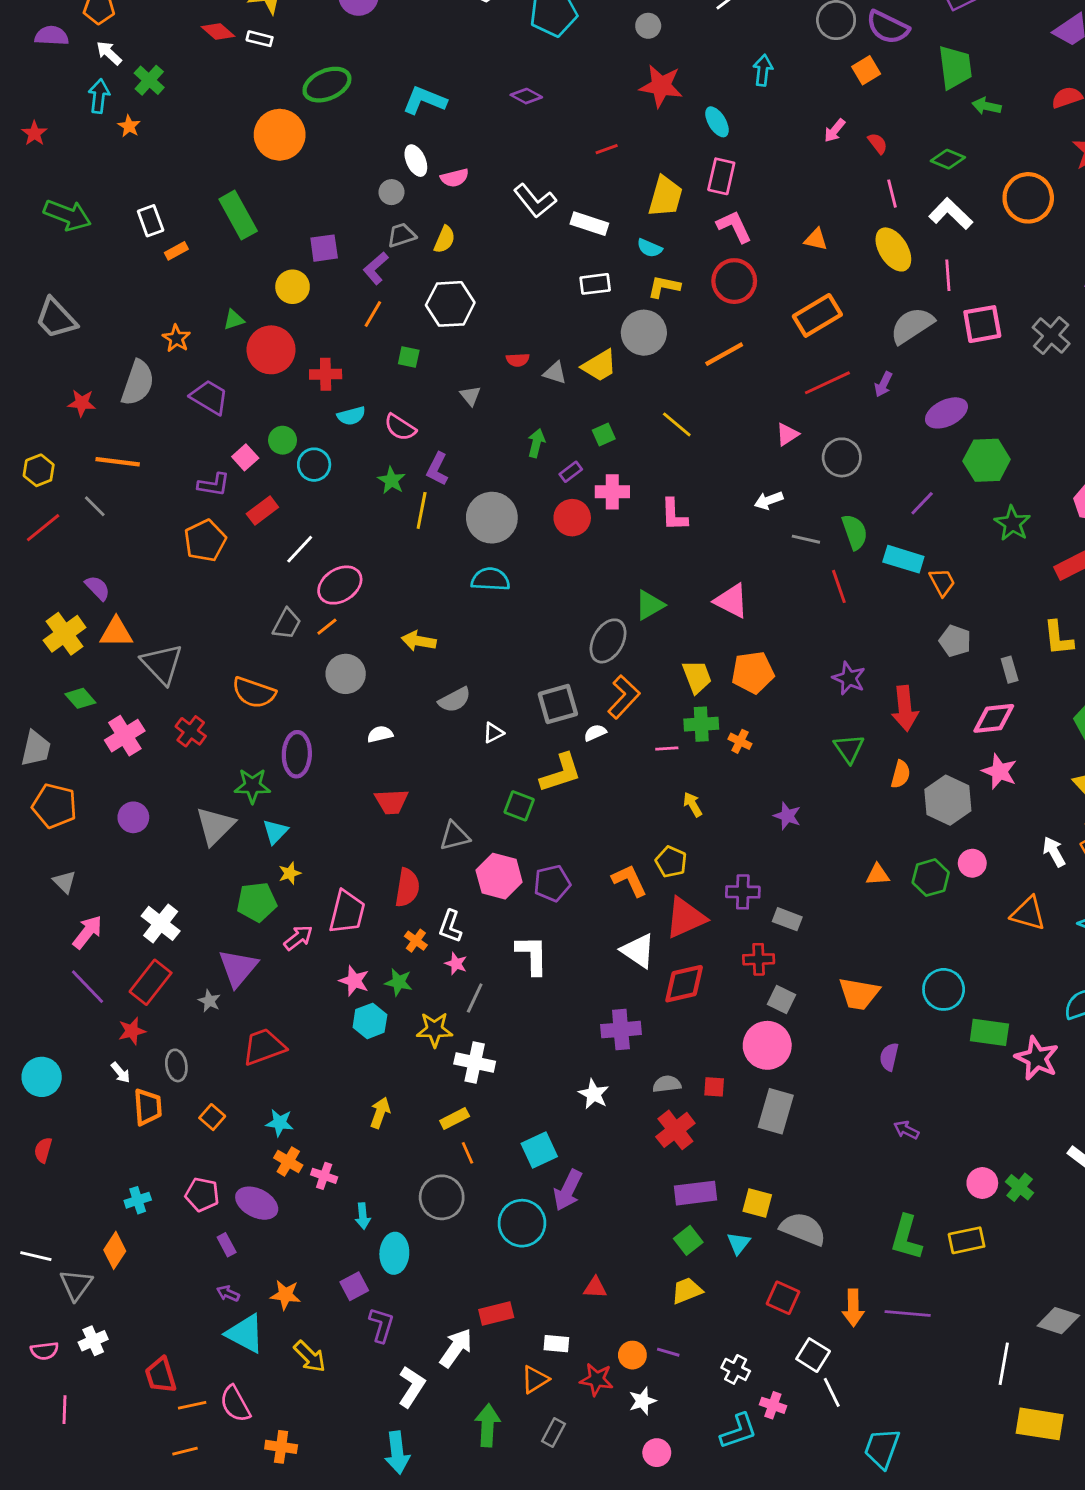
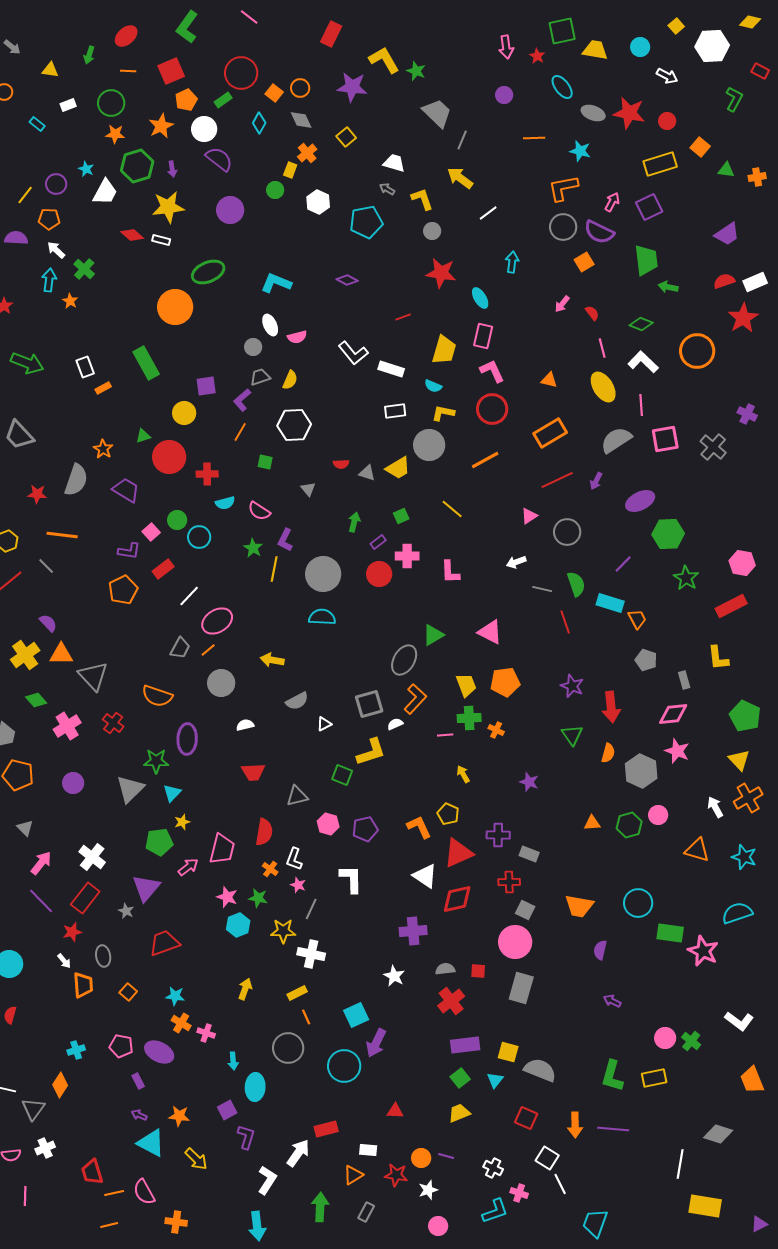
pink hexagon: (499, 876) -> (328, 824), size x0.7

